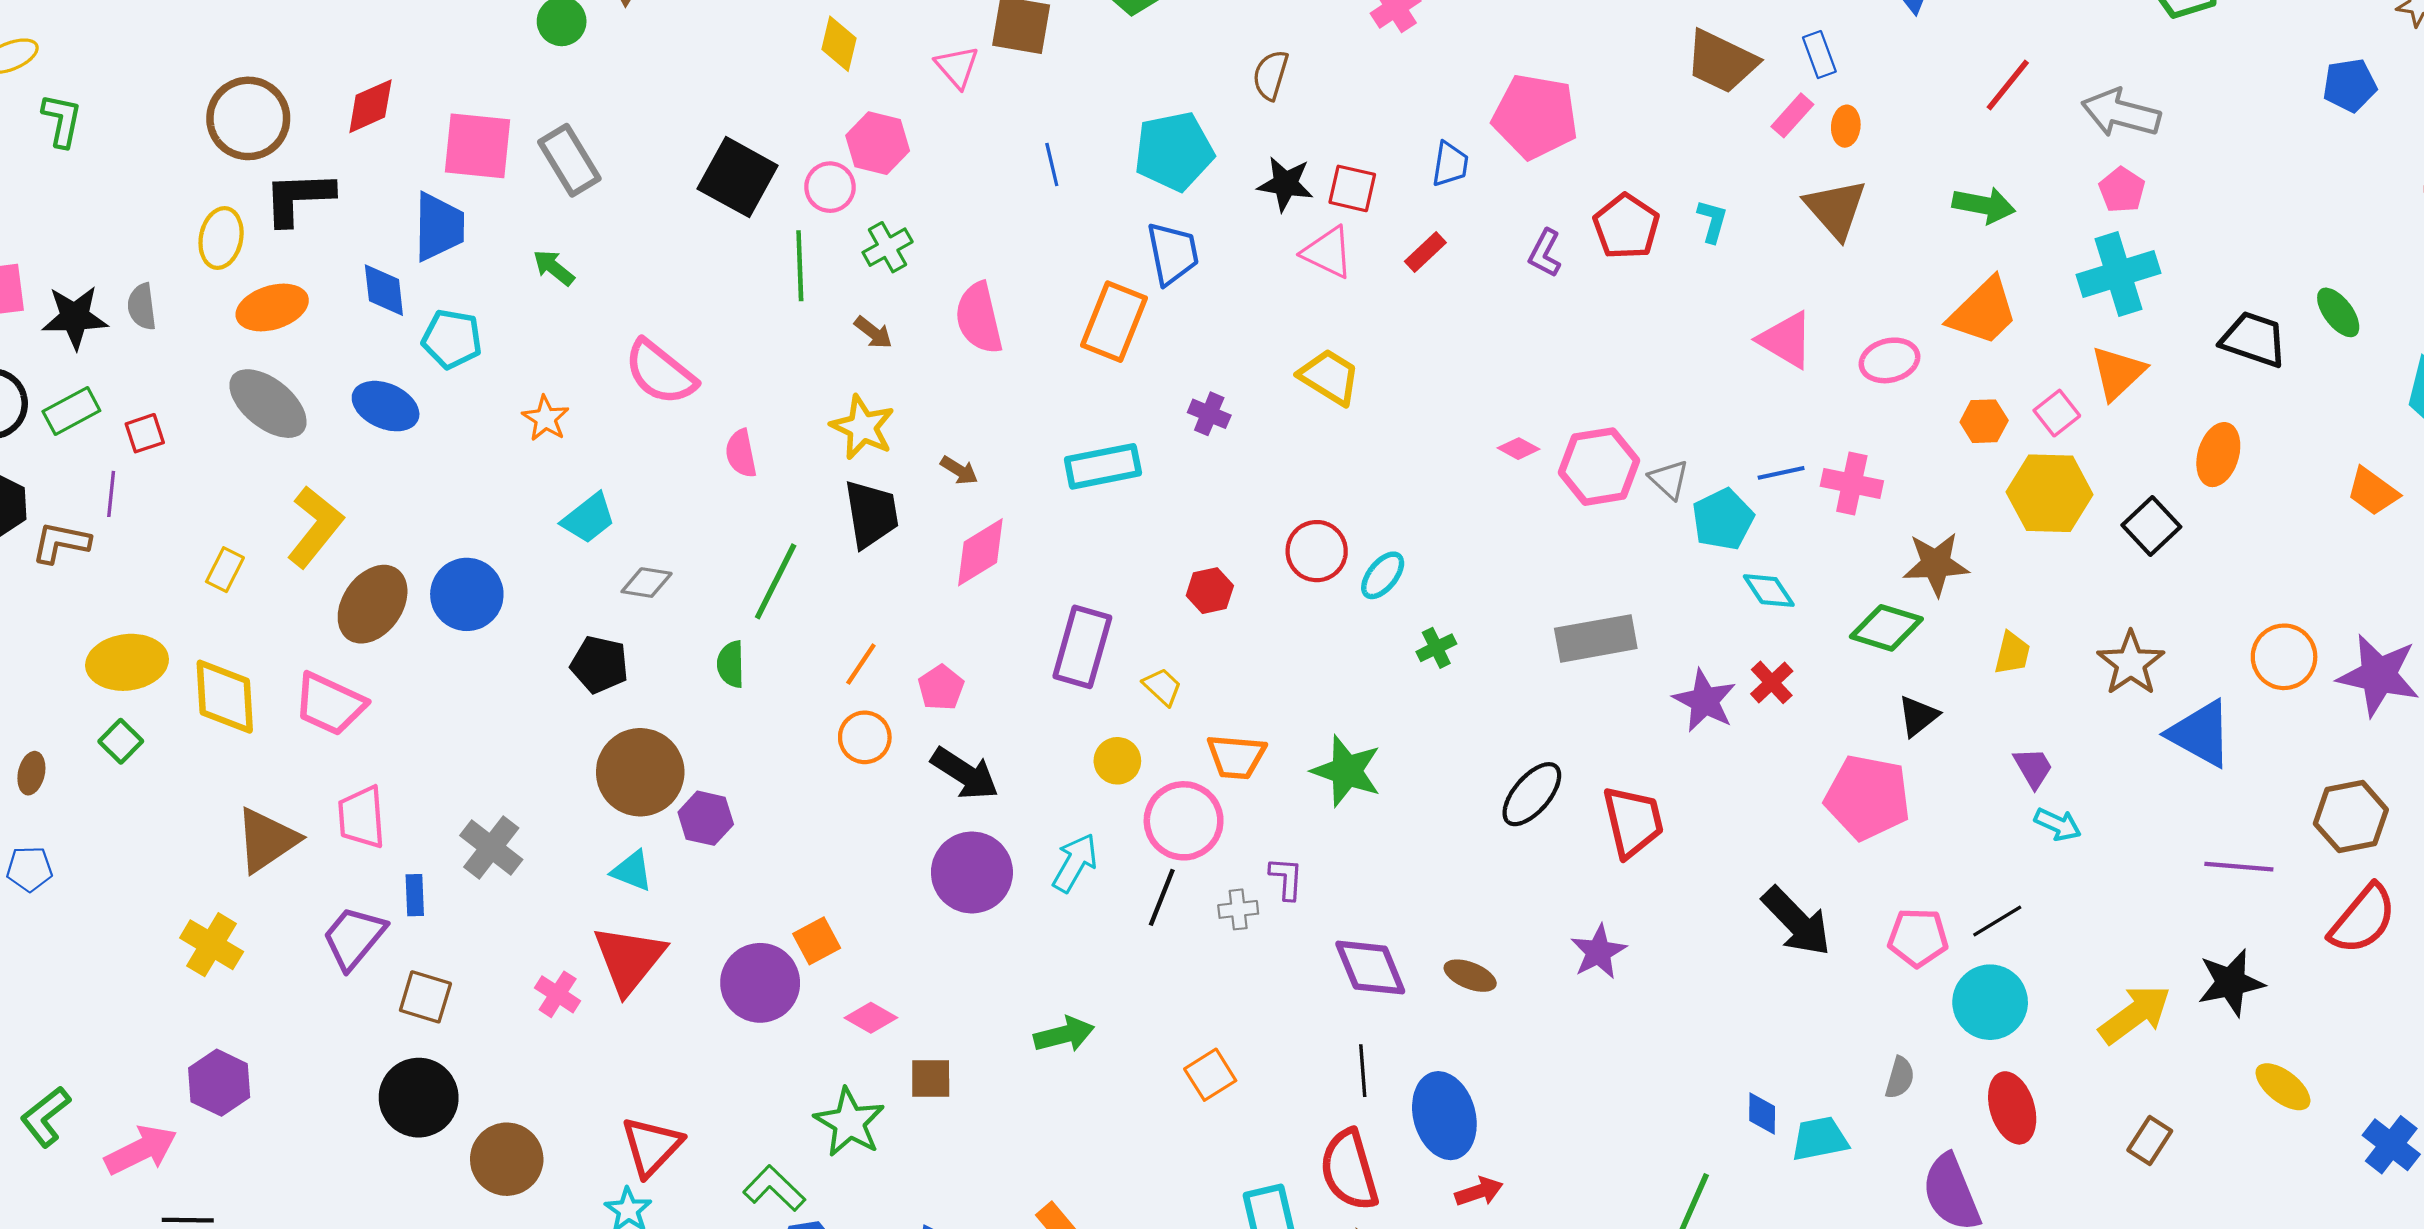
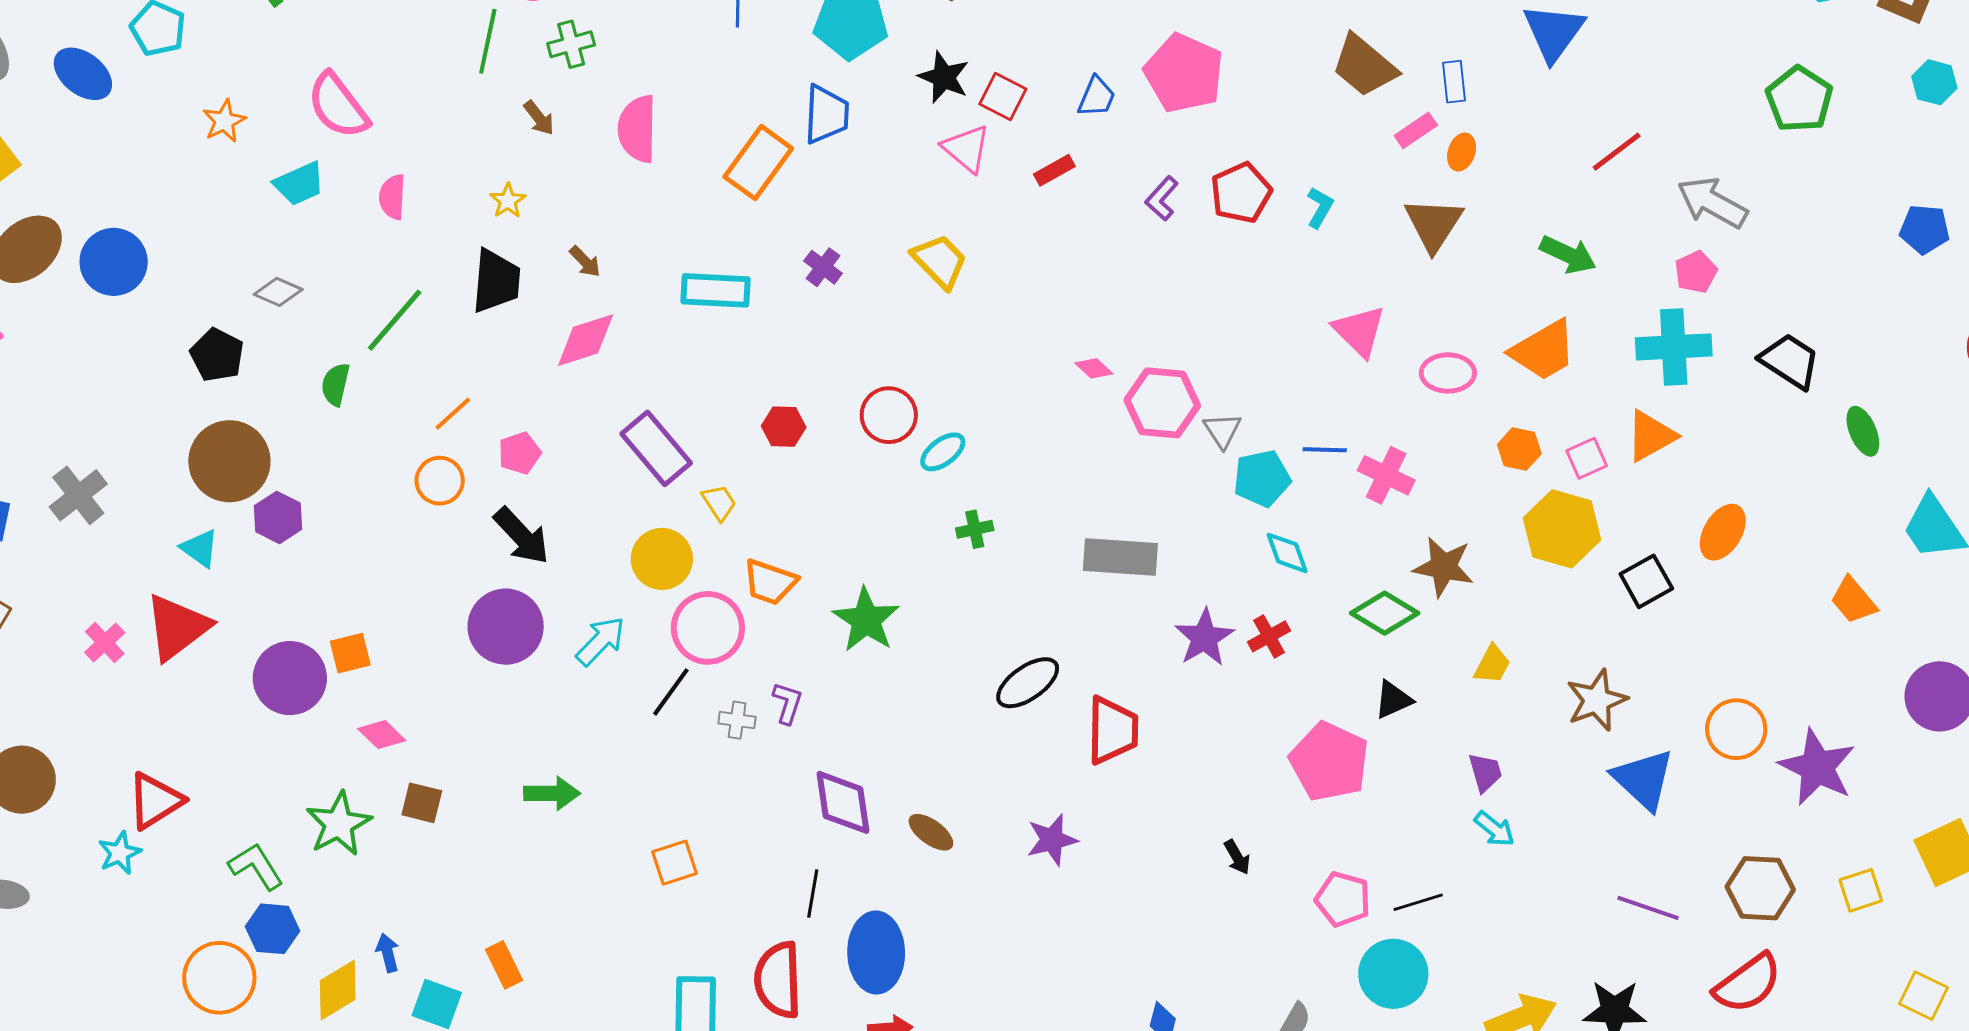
black trapezoid: (2254, 339) -> (1790, 361), moved
yellow star: (863, 427) -> (508, 201), size x0.6
cyan trapezoid: (589, 518) -> (299, 184), moved
purple rectangle: (1082, 647) -> (656, 448), turned -70
yellow circle: (1117, 761) -> (662, 559), size x1.4
black arrow: (1796, 921) -> (1237, 857), size x0.5

